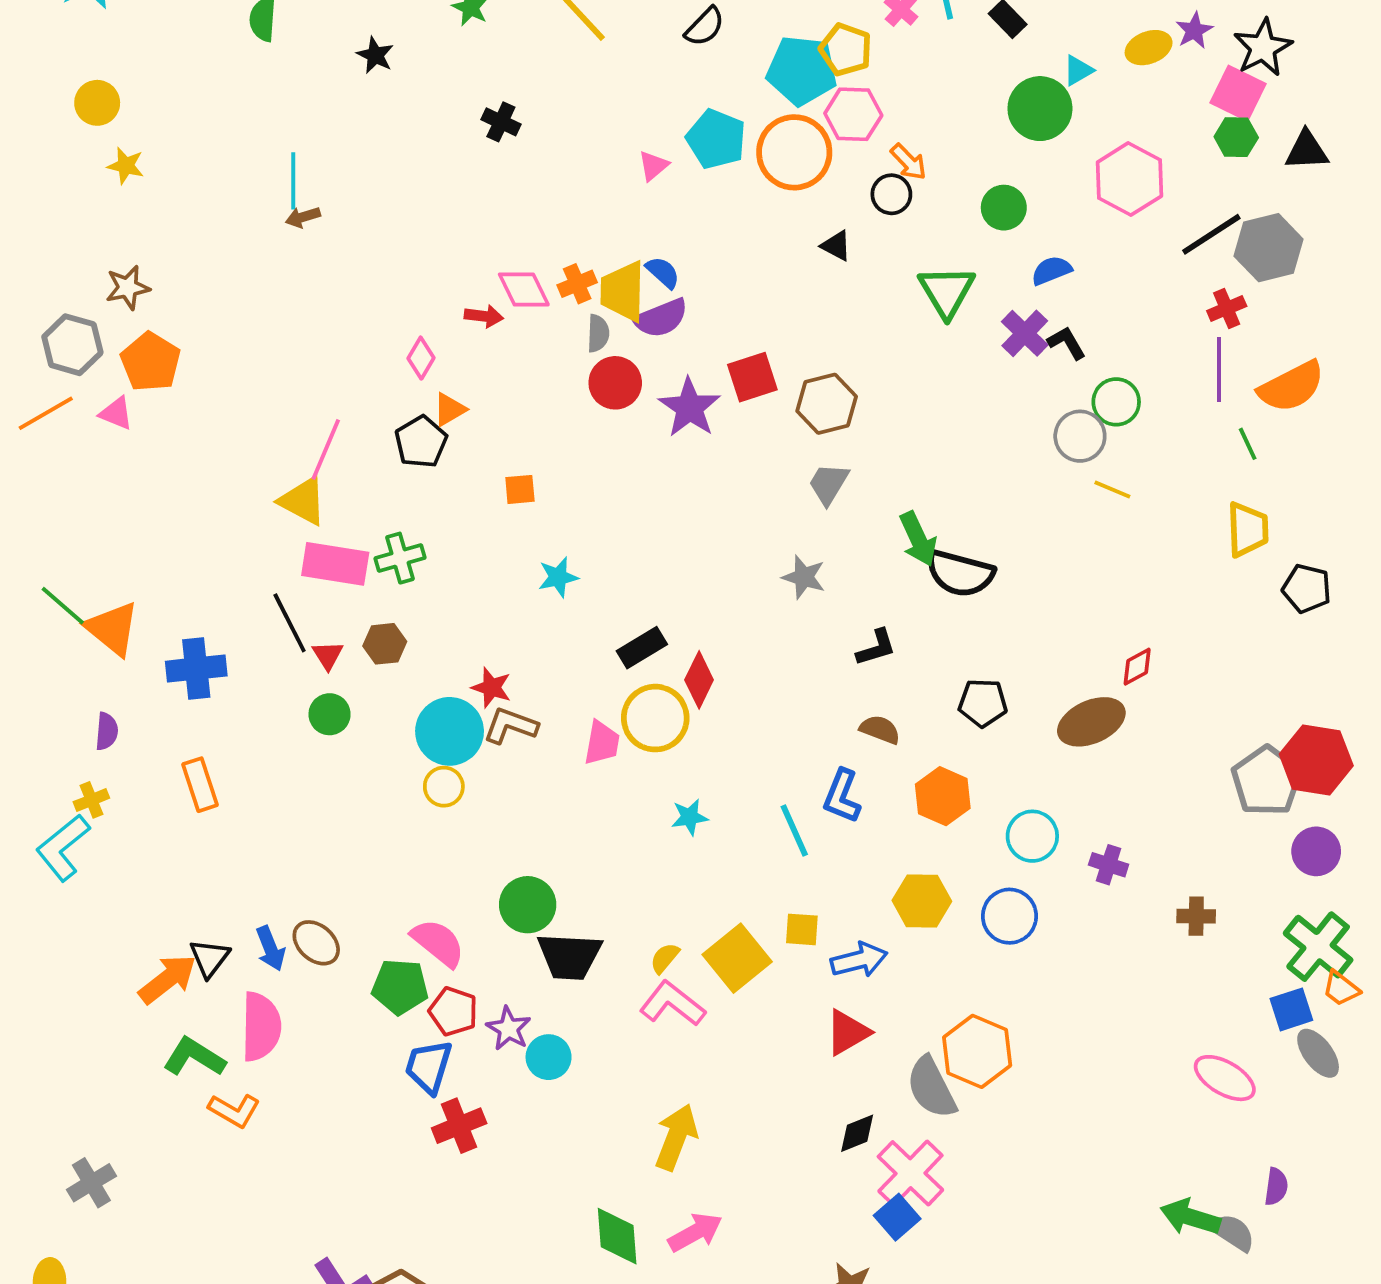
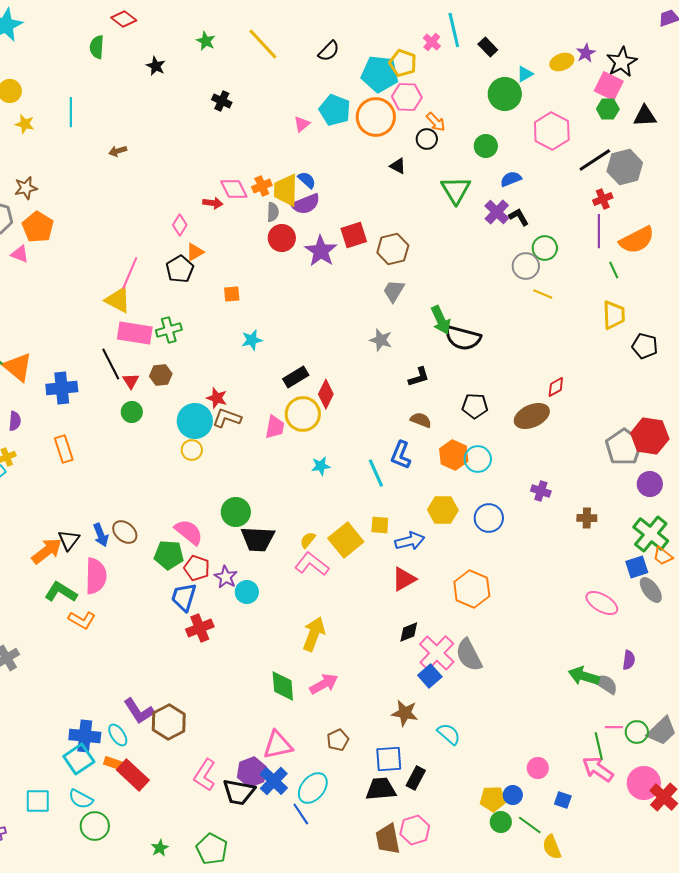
cyan line: (293, 181) -> (71, 112), moved
cyan circle: (1032, 836) -> (478, 459), moved
gray semicircle: (931, 1088) -> (469, 655), moved

